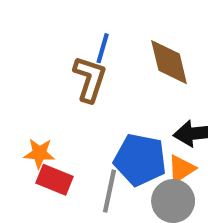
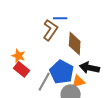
blue line: (103, 48) -> (60, 18), turned 56
brown diamond: (169, 62) -> (75, 44), moved

